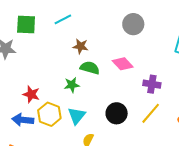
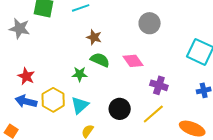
red star: (31, 94) -> (26, 76), moved

